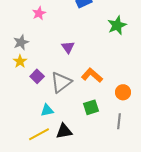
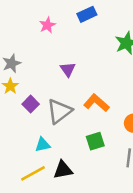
pink star: (39, 13) -> (47, 25), moved

